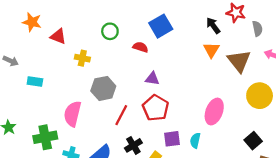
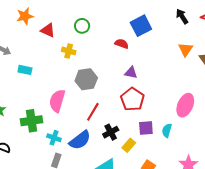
orange star: (32, 22) -> (25, 16), turned -30
black arrow: (213, 26) -> (182, 16), moved
green circle: (110, 31) -> (82, 26), moved
red line: (121, 115) -> (93, 112), moved

